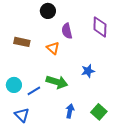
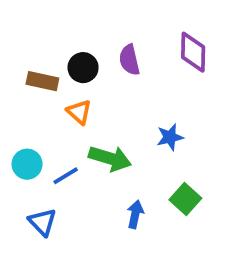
black circle: (48, 11) -> (83, 68), moved
orange triangle: (53, 48) -> (79, 112), moved
green square: (99, 112) -> (185, 199), moved

